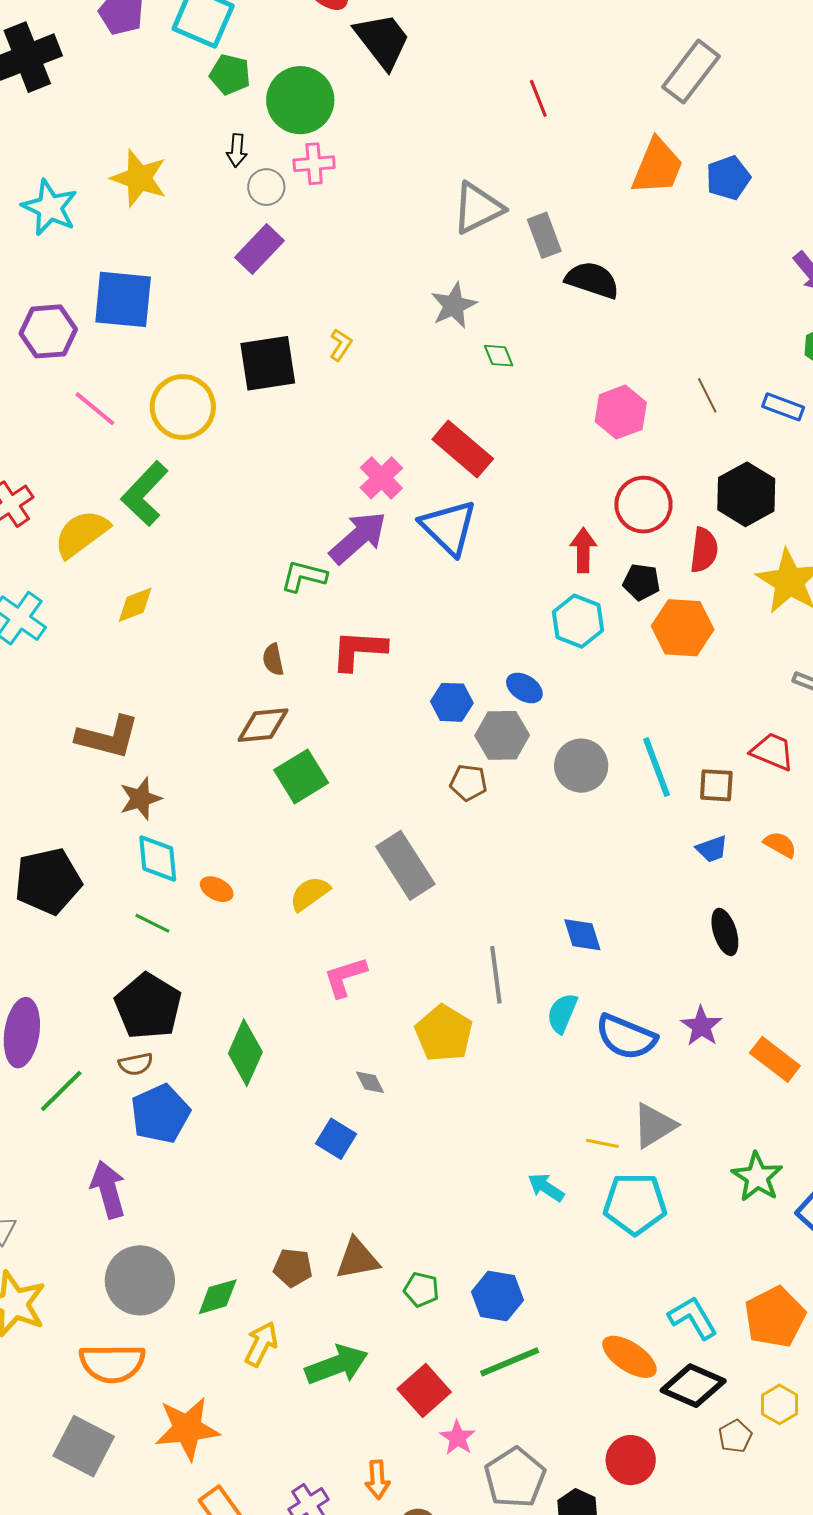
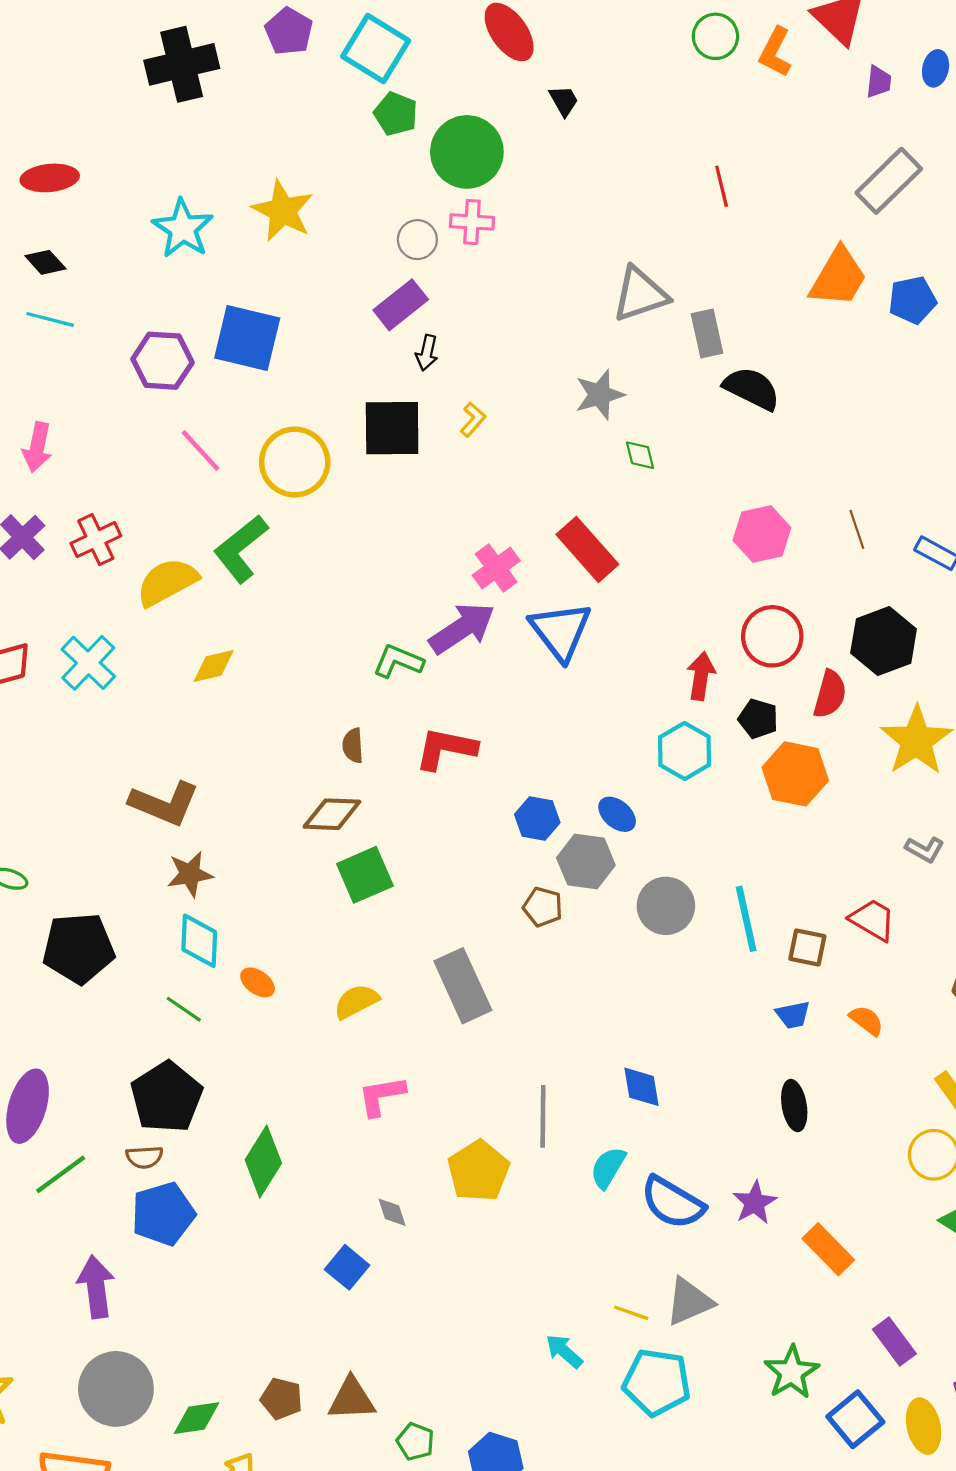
black trapezoid: (382, 41) -> (564, 101), size x0.5
black arrow: (237, 150) -> (427, 353), moved

